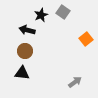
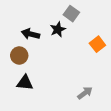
black star: (41, 15) -> (58, 29), moved
brown circle: (25, 51) -> (19, 56), moved

